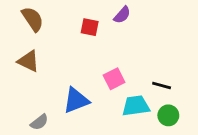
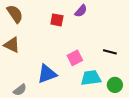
black line: (162, 86) -> (110, 52), moved

